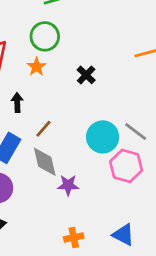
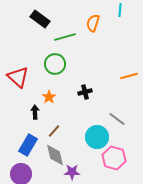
orange star: (37, 67) -> (49, 97), moved
black cross: (86, 75) -> (85, 92), turned 32
gray line: (136, 131) -> (117, 119), moved

